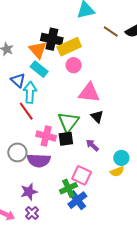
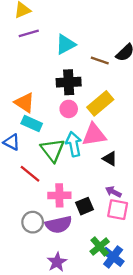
black cross: (52, 39) -> (69, 82), moved
yellow rectangle: (69, 47) -> (100, 103), moved
cyan arrow: (30, 92) -> (74, 144), moved
green triangle: (68, 122) -> (53, 150), moved
black square: (66, 139) -> (84, 206), moved
pink square: (82, 175) -> (118, 210), moved

